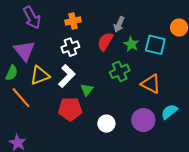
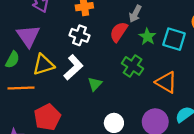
white cross: (70, 47) -> (80, 35), turned 36
green cross: (120, 71) -> (133, 66), turned -36
orange line: (21, 98) -> (21, 88), turned -55
red pentagon: (70, 109) -> (47, 117), moved, turned -30

